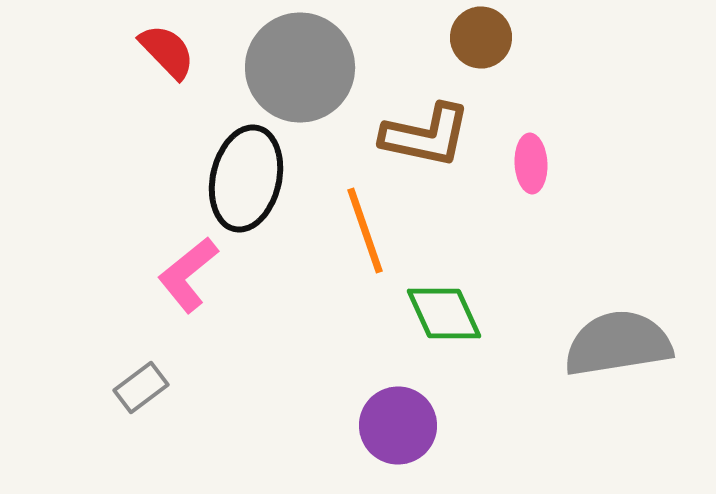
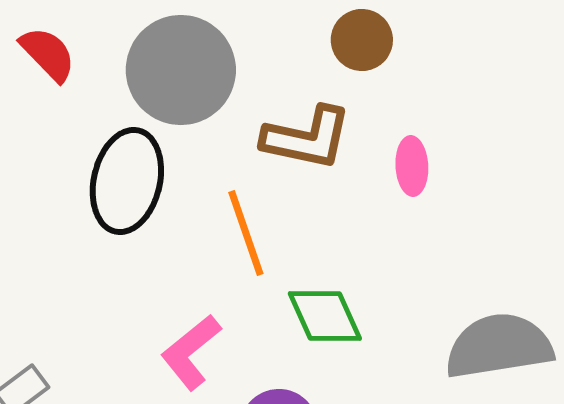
pink L-shape: (188, 274) -> (191, 352), moved

